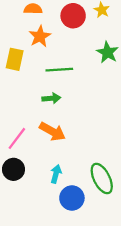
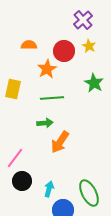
orange star: (40, 36) -> (47, 69), moved
orange arrow: (52, 132) -> (60, 142), moved, turned 95
black circle: (13, 169) -> (22, 181), moved

